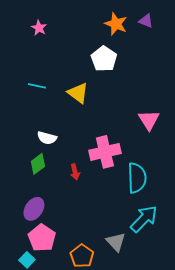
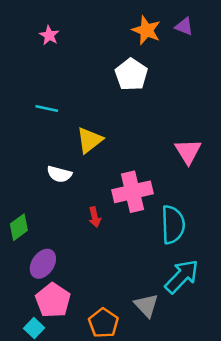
yellow triangle: (78, 93) -> (90, 140), moved, turned 45
green diamond: (38, 164) -> (19, 227), moved

